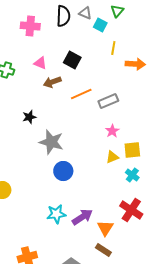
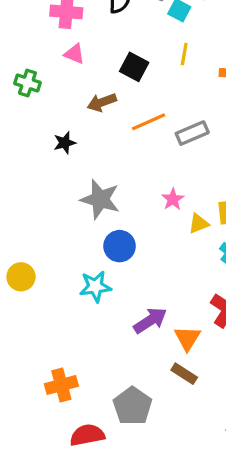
yellow line: (113, 48) -> (184, 54), moved
pink triangle: (40, 63) -> (74, 54), moved
black star: (29, 117) -> (65, 143), moved
pink star: (112, 131) -> (173, 199), moved
cyan star: (56, 214) -> (95, 286), moved

